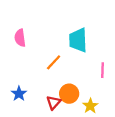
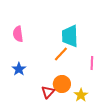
orange line: (54, 62) -> (61, 54), moved
blue star: (19, 94) -> (19, 69), moved

